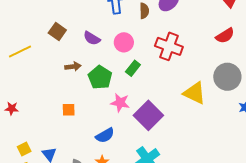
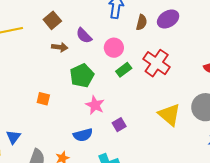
brown arrow: (73, 67) -> (60, 47), moved
green rectangle: (133, 68) -> (124, 70), moved
purple square: (148, 115) -> (119, 125), size x0.5
blue semicircle: (105, 135) -> (83, 135), moved

